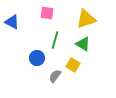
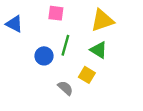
blue circle: (37, 58) -> (44, 56), moved
gray semicircle: (55, 76) -> (65, 88), turned 96

